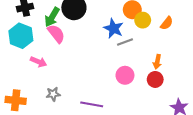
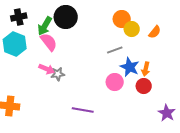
blue star: (114, 28) -> (130, 67), moved
pink arrow: (39, 62) -> (47, 69), moved
gray star: (53, 94) -> (58, 74), moved

